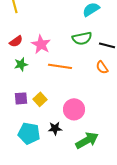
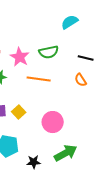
green semicircle: (82, 38) -> (49, 52), moved
black star: (55, 128) -> (34, 162), moved

